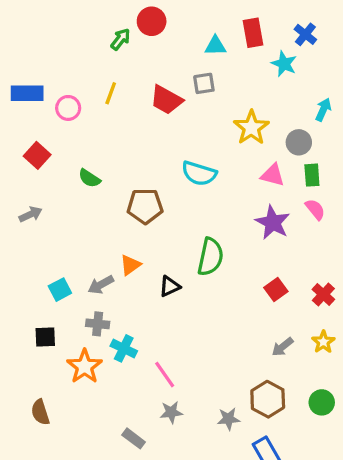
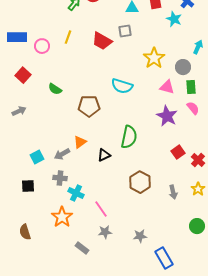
red square: (276, 290) -> (178, 152), moved
gray arrow: (282, 347) -> (173, 192), turned -64
orange star: (85, 366) -> (62, 217), moved
brown hexagon: (268, 399) -> (140, 182), moved

